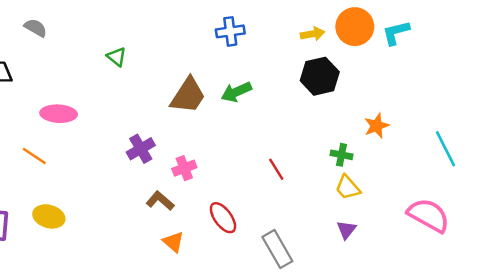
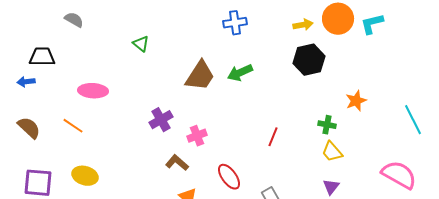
red line: (276, 169) -> (273, 137), turned 54

